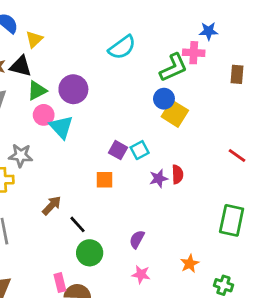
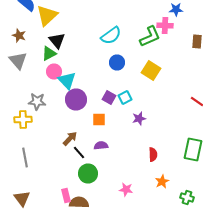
yellow triangle: (34, 39) -> (47, 16), size x1.6
cyan semicircle: (122, 47) -> (111, 36), moved
black triangle: (21, 66) -> (57, 40), moved, turned 36
purple circle: (73, 89) -> (76, 100), moved
blue circle: (164, 99) -> (117, 62), moved
red semicircle: (177, 174) -> (153, 154), moved
brown arrow: (52, 206) -> (70, 138), moved
purple semicircle: (137, 239) -> (101, 146), moved, turned 56

